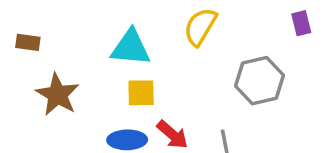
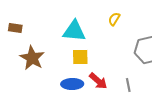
yellow semicircle: (200, 27) -> (114, 19), size x0.6

